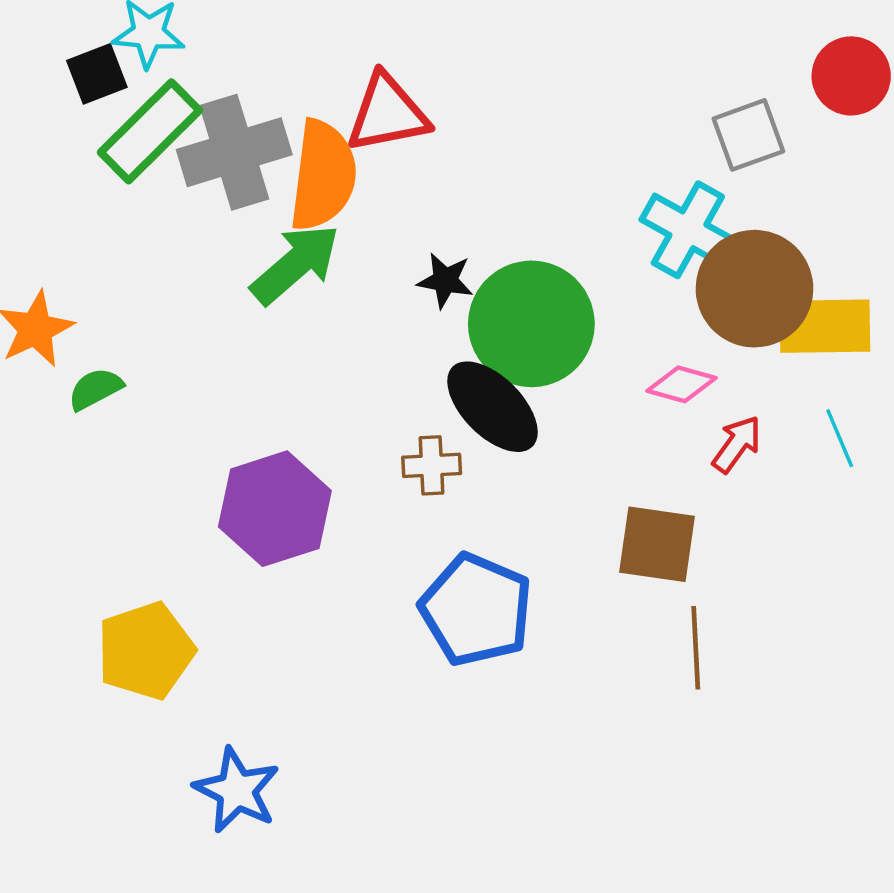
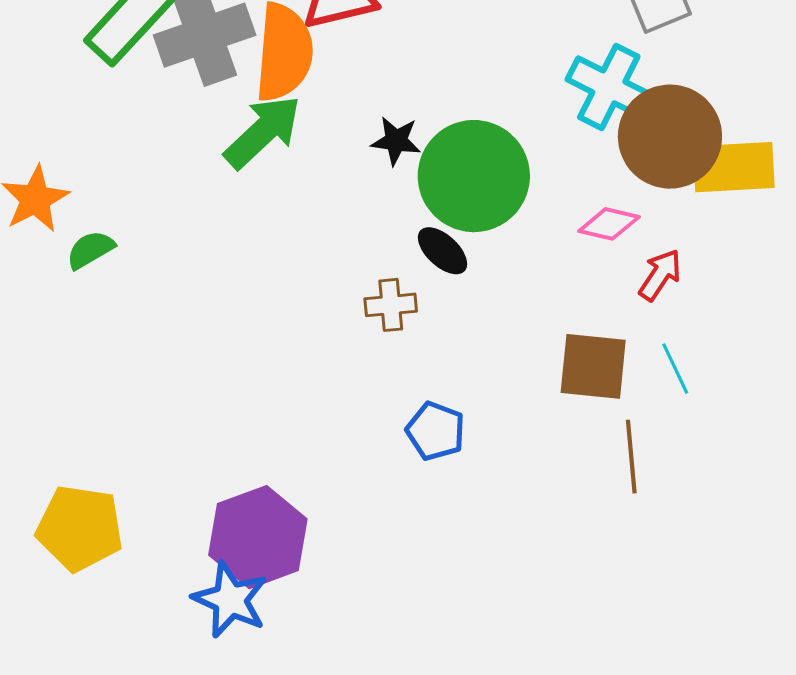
black ellipse: (493, 407) -> (442, 251), size x0.6
cyan line: (840, 438) -> (675, 369), moved
purple hexagon: (275, 509) -> (258, 537), moved
blue pentagon: (476, 610) -> (436, 431), size x0.6
yellow pentagon: (146, 651) -> (80, 528), moved, turned 30

